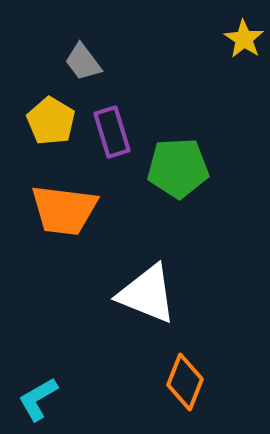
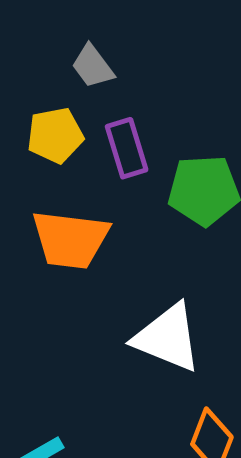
yellow pentagon: (51, 121) -> (55, 135), turned 30

